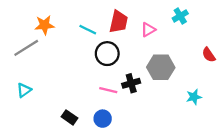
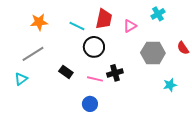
gray line: (26, 48) -> (33, 54), moved
gray hexagon: (161, 67) -> (153, 53), moved
black rectangle: (70, 117) -> (66, 72), moved

